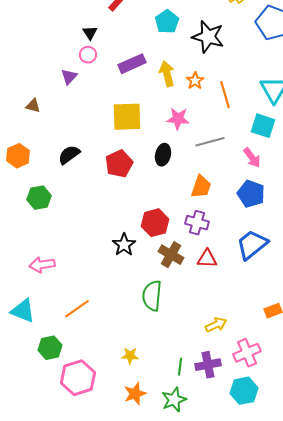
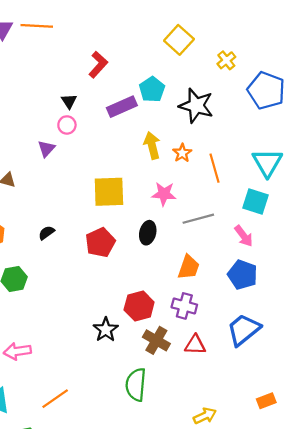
purple rectangle: (132, 64) -> (122, 107), moved
black semicircle: (69, 155) -> (46, 233), size x0.7

